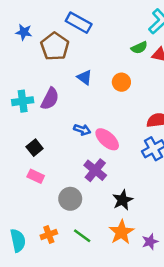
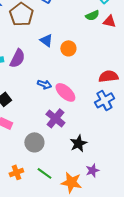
orange circle: (121, 82) -> (68, 48), moved
orange star: (121, 232) -> (71, 182), moved, turned -30
purple star: (150, 242) -> (92, 170), moved

